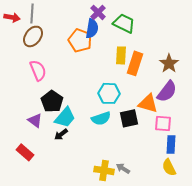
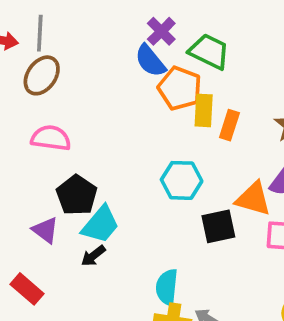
blue semicircle: (92, 28) -> (150, 61), turned 132
orange pentagon: (80, 40) -> (180, 88), moved
orange rectangle: (135, 63) -> (229, 125), size x0.7
pink semicircle: (38, 70) -> (51, 138), turned -60
cyan semicircle: (101, 118) -> (167, 287), moved, turned 114

